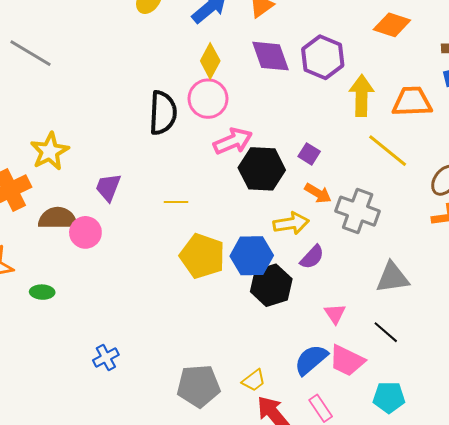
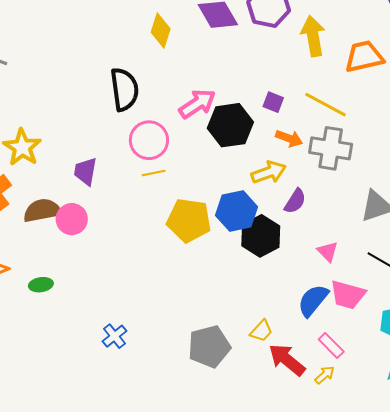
pink circle: (208, 99) -> (149, 140), moved
orange trapezoid: (412, 102) -> (364, 57), moved
yellow line: (388, 151) -> (325, 105), moved

